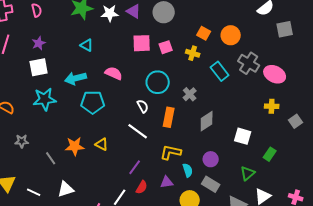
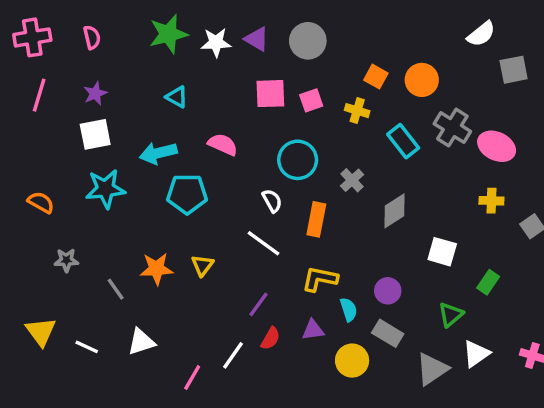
gray diamond: (207, 121) -> (395, 211), moved
yellow triangle: (102, 144) -> (202, 265), turned 40

